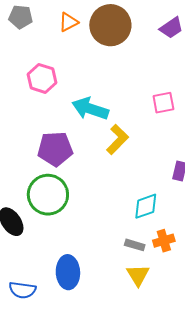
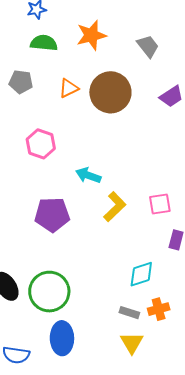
pink square: (163, 103) -> (160, 204), moved
cyan arrow: (90, 109) -> (88, 175), size x0.7
green circle: (48, 195) -> (49, 292), moved

